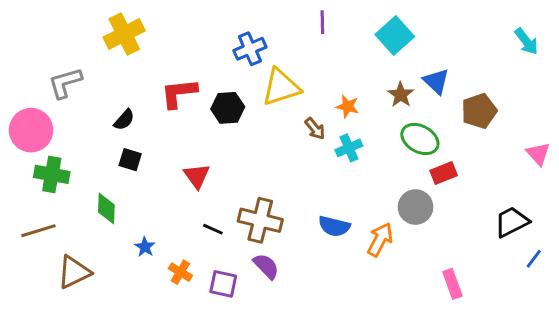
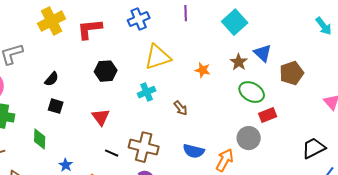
blue cross: (250, 49) -> (139, 19), moved
red L-shape: (179, 93) -> (90, 29), moved
black hexagon: (228, 108) -> (106, 71), moved
brown arrow: (315, 129) -> (181, 108), moved
cyan cross: (349, 148) -> (147, 92), moved

